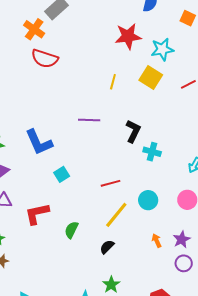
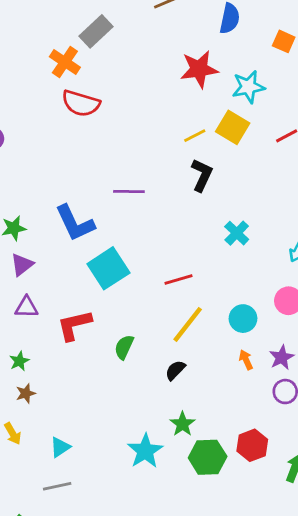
yellow line: (113, 82) -> (195, 136), moved, turned 49
purple line: (89, 120) -> (129, 191), moved
black L-shape: (133, 131) -> (202, 175), moved
cyan cross: (152, 152) -> (237, 233), turned 30
cyan square: (62, 174) -> (108, 268), size x1.8
cyan circle: (148, 200) -> (243, 319), moved

